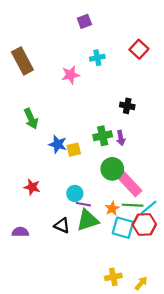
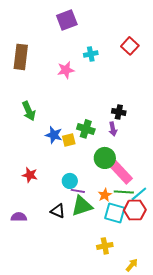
purple square: (84, 21) -> (67, 20), moved, size x1.5
brown rectangle: (22, 61) -> (21, 57), turned 35
black cross: (127, 106) -> (119, 112), moved
green cross: (103, 136) -> (86, 129), moved, turned 30
yellow cross: (113, 277) -> (105, 246), moved

